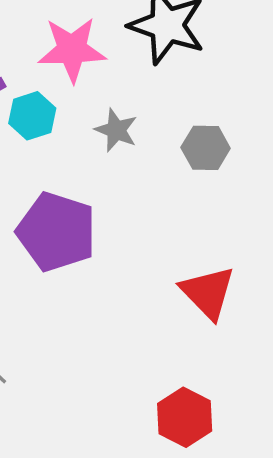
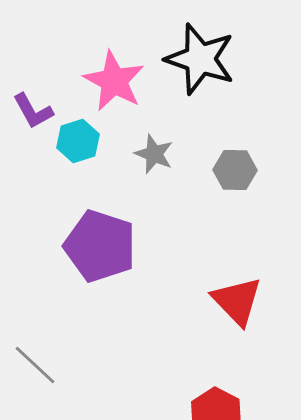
pink star: (72, 50) -> (114, 81), turned 30

